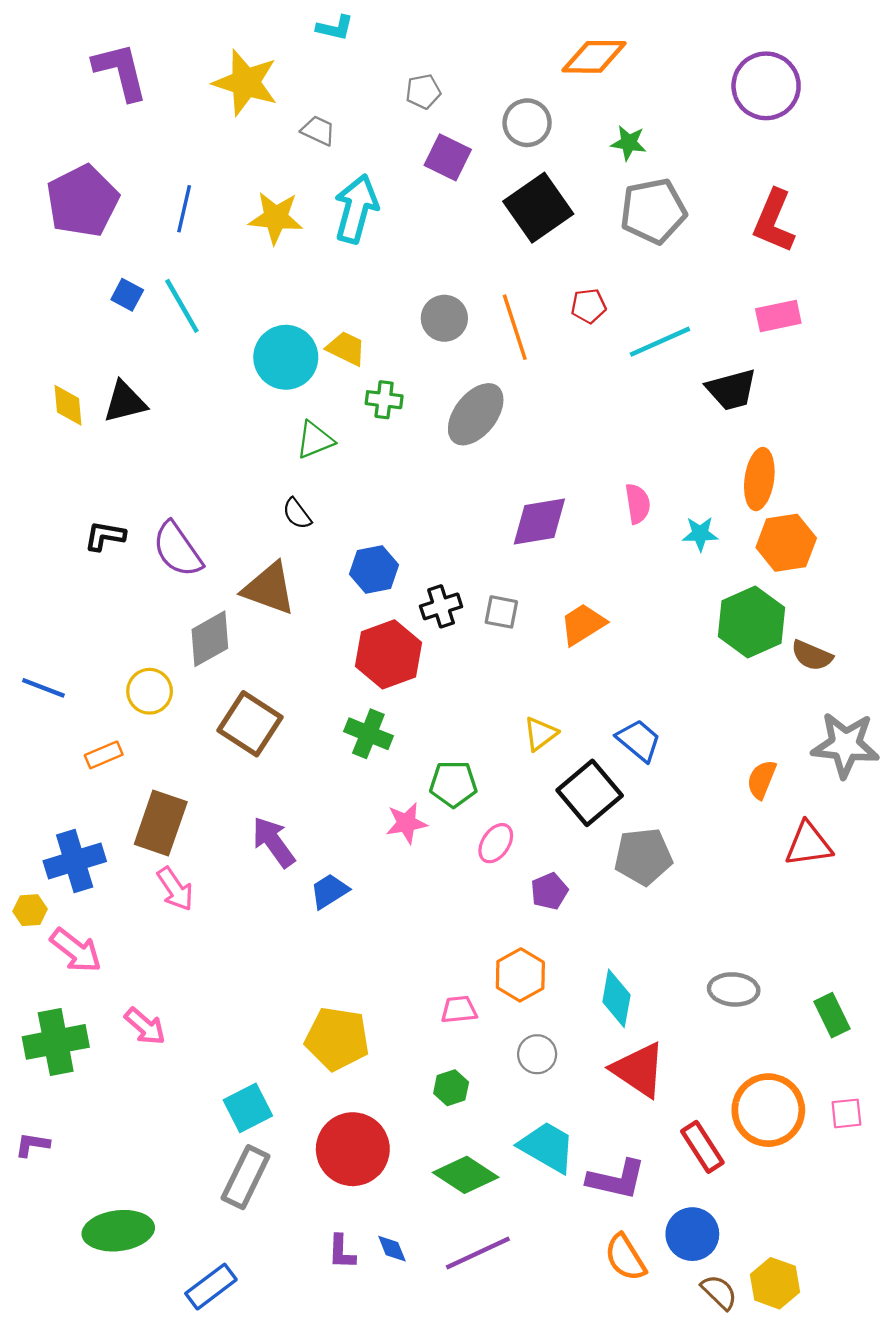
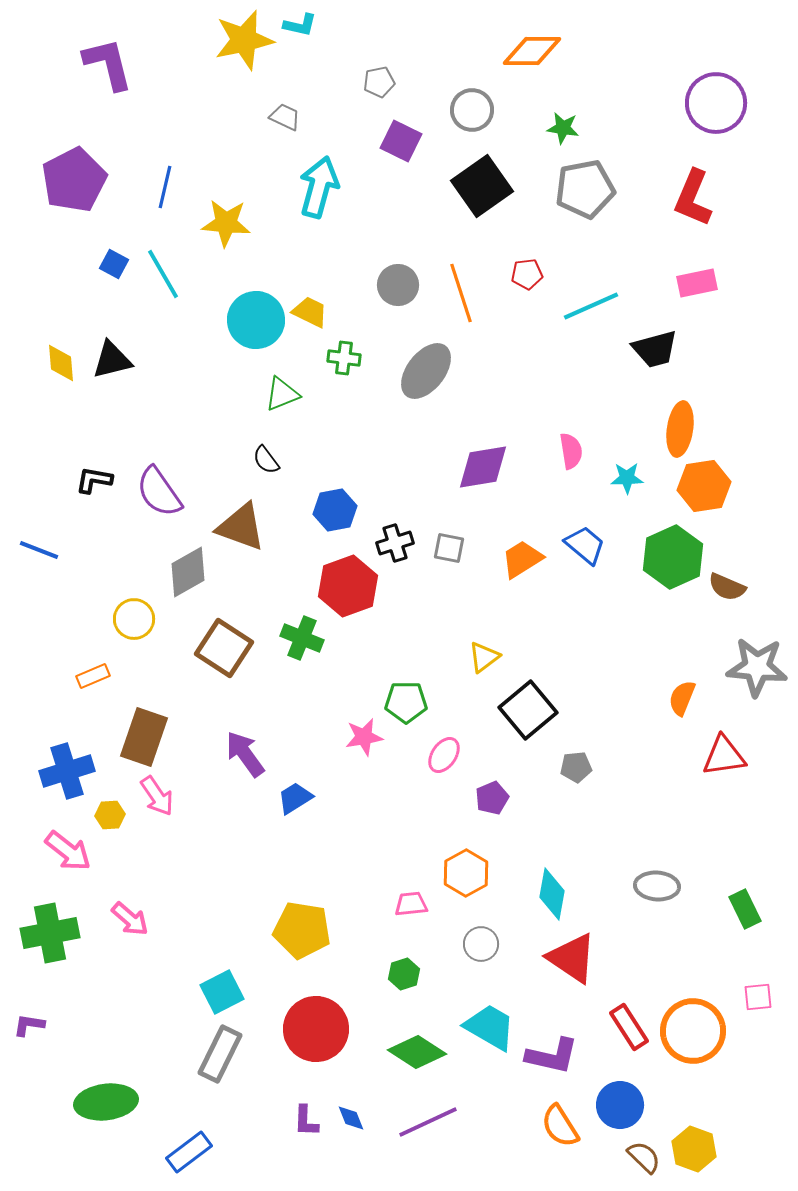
yellow star: (246, 83) -> (244, 40), moved, turned -30
purple circle: (766, 86) -> (716, 103), moved
yellow star: (276, 218) -> (226, 223), moved
blue line: (43, 688) -> (39, 550), moved
green cross: (368, 734) -> (302, 638), moved
blue trapezoid: (639, 740) -> (585, 545), moved
gray pentagon: (643, 857) -> (576, 767), size x0.6
yellow hexagon: (30, 910) -> (110, 815), moved
orange circle: (768, 1110) -> (693, 1031), moved

